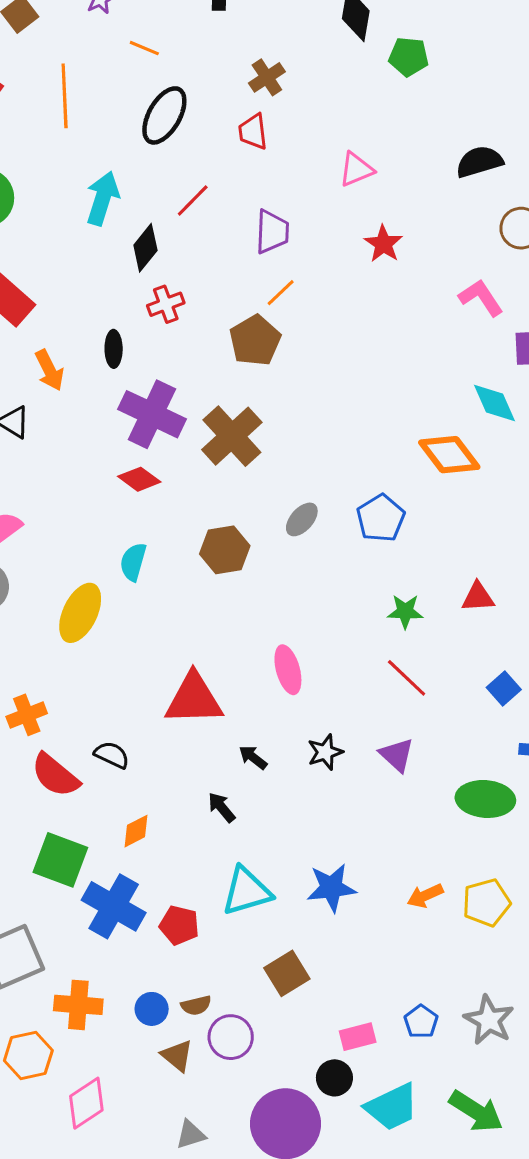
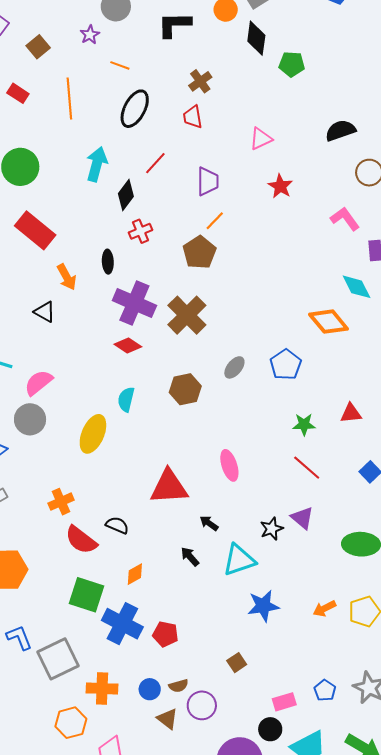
black star: (325, 752) -> (272, 529), moved
cyan triangle: (247, 891) -> (239, 560), moved
brown square: (287, 973) -> (237, 663), size x0.7

